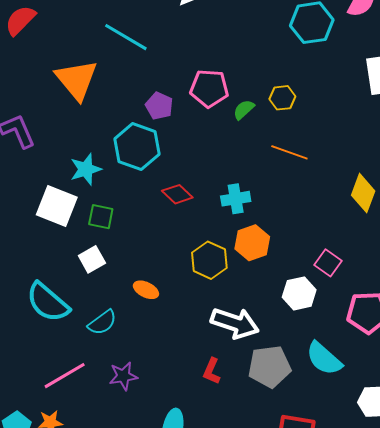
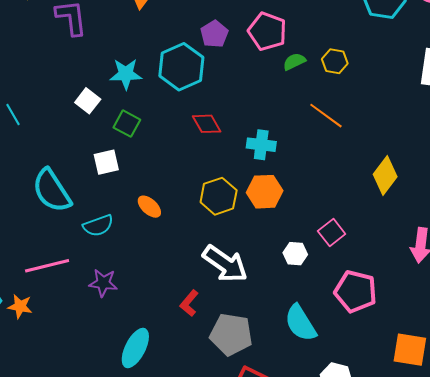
white square: (57, 206) -> (88, 101), size x0.6
white hexagon: (299, 293) -> (295, 254), size x0.7
gray pentagon: (270, 367) -> (231, 334), moved

